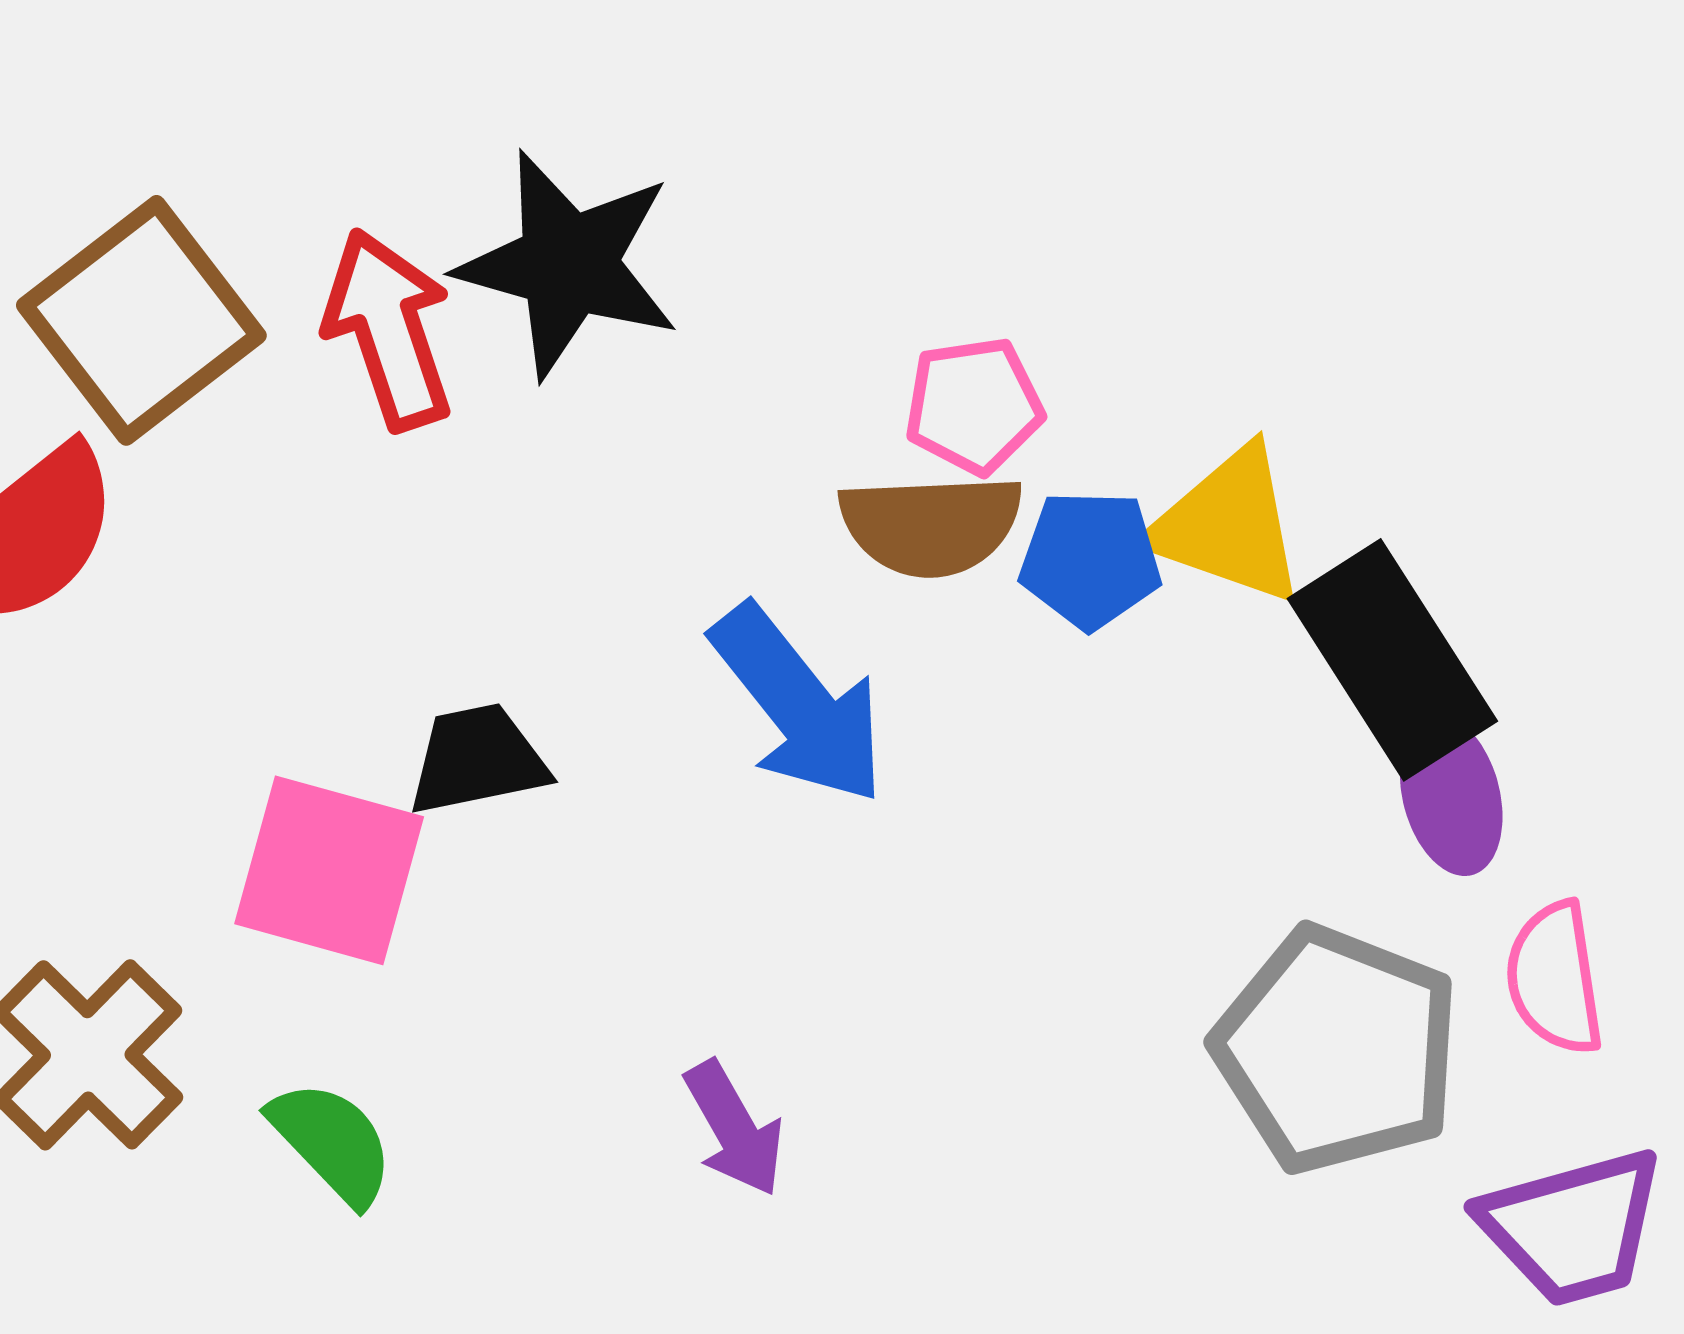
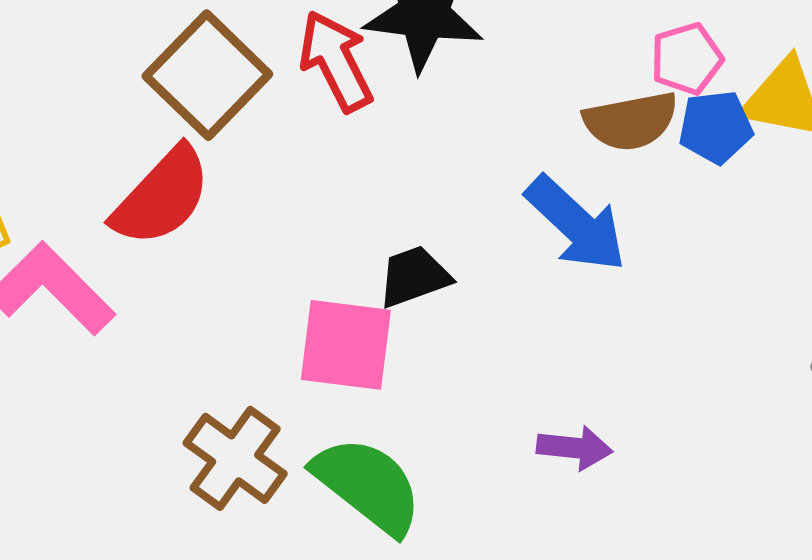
pink pentagon: (974, 406) -> (687, 59), moved
purple arrow: (734, 1129) -> (575, 448), turned -46
green semicircle: (332, 1142) -> (368, 485), size x1.6

